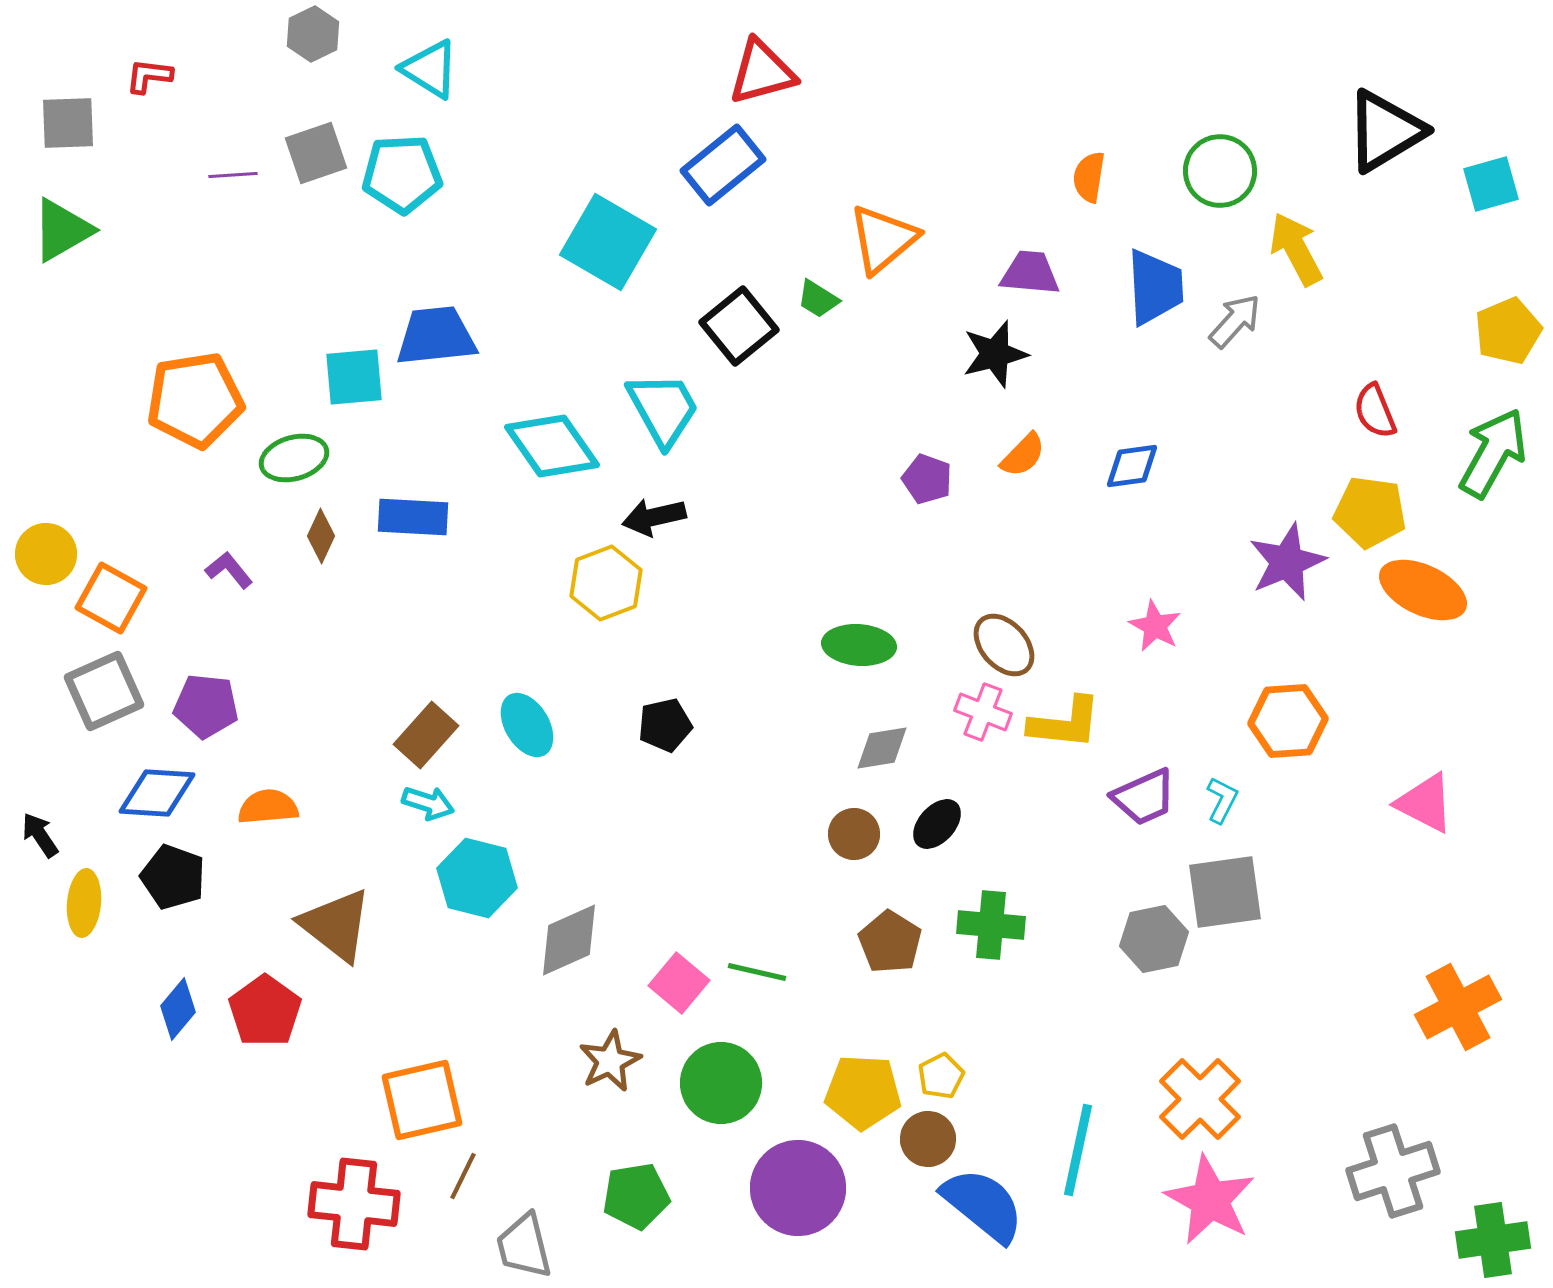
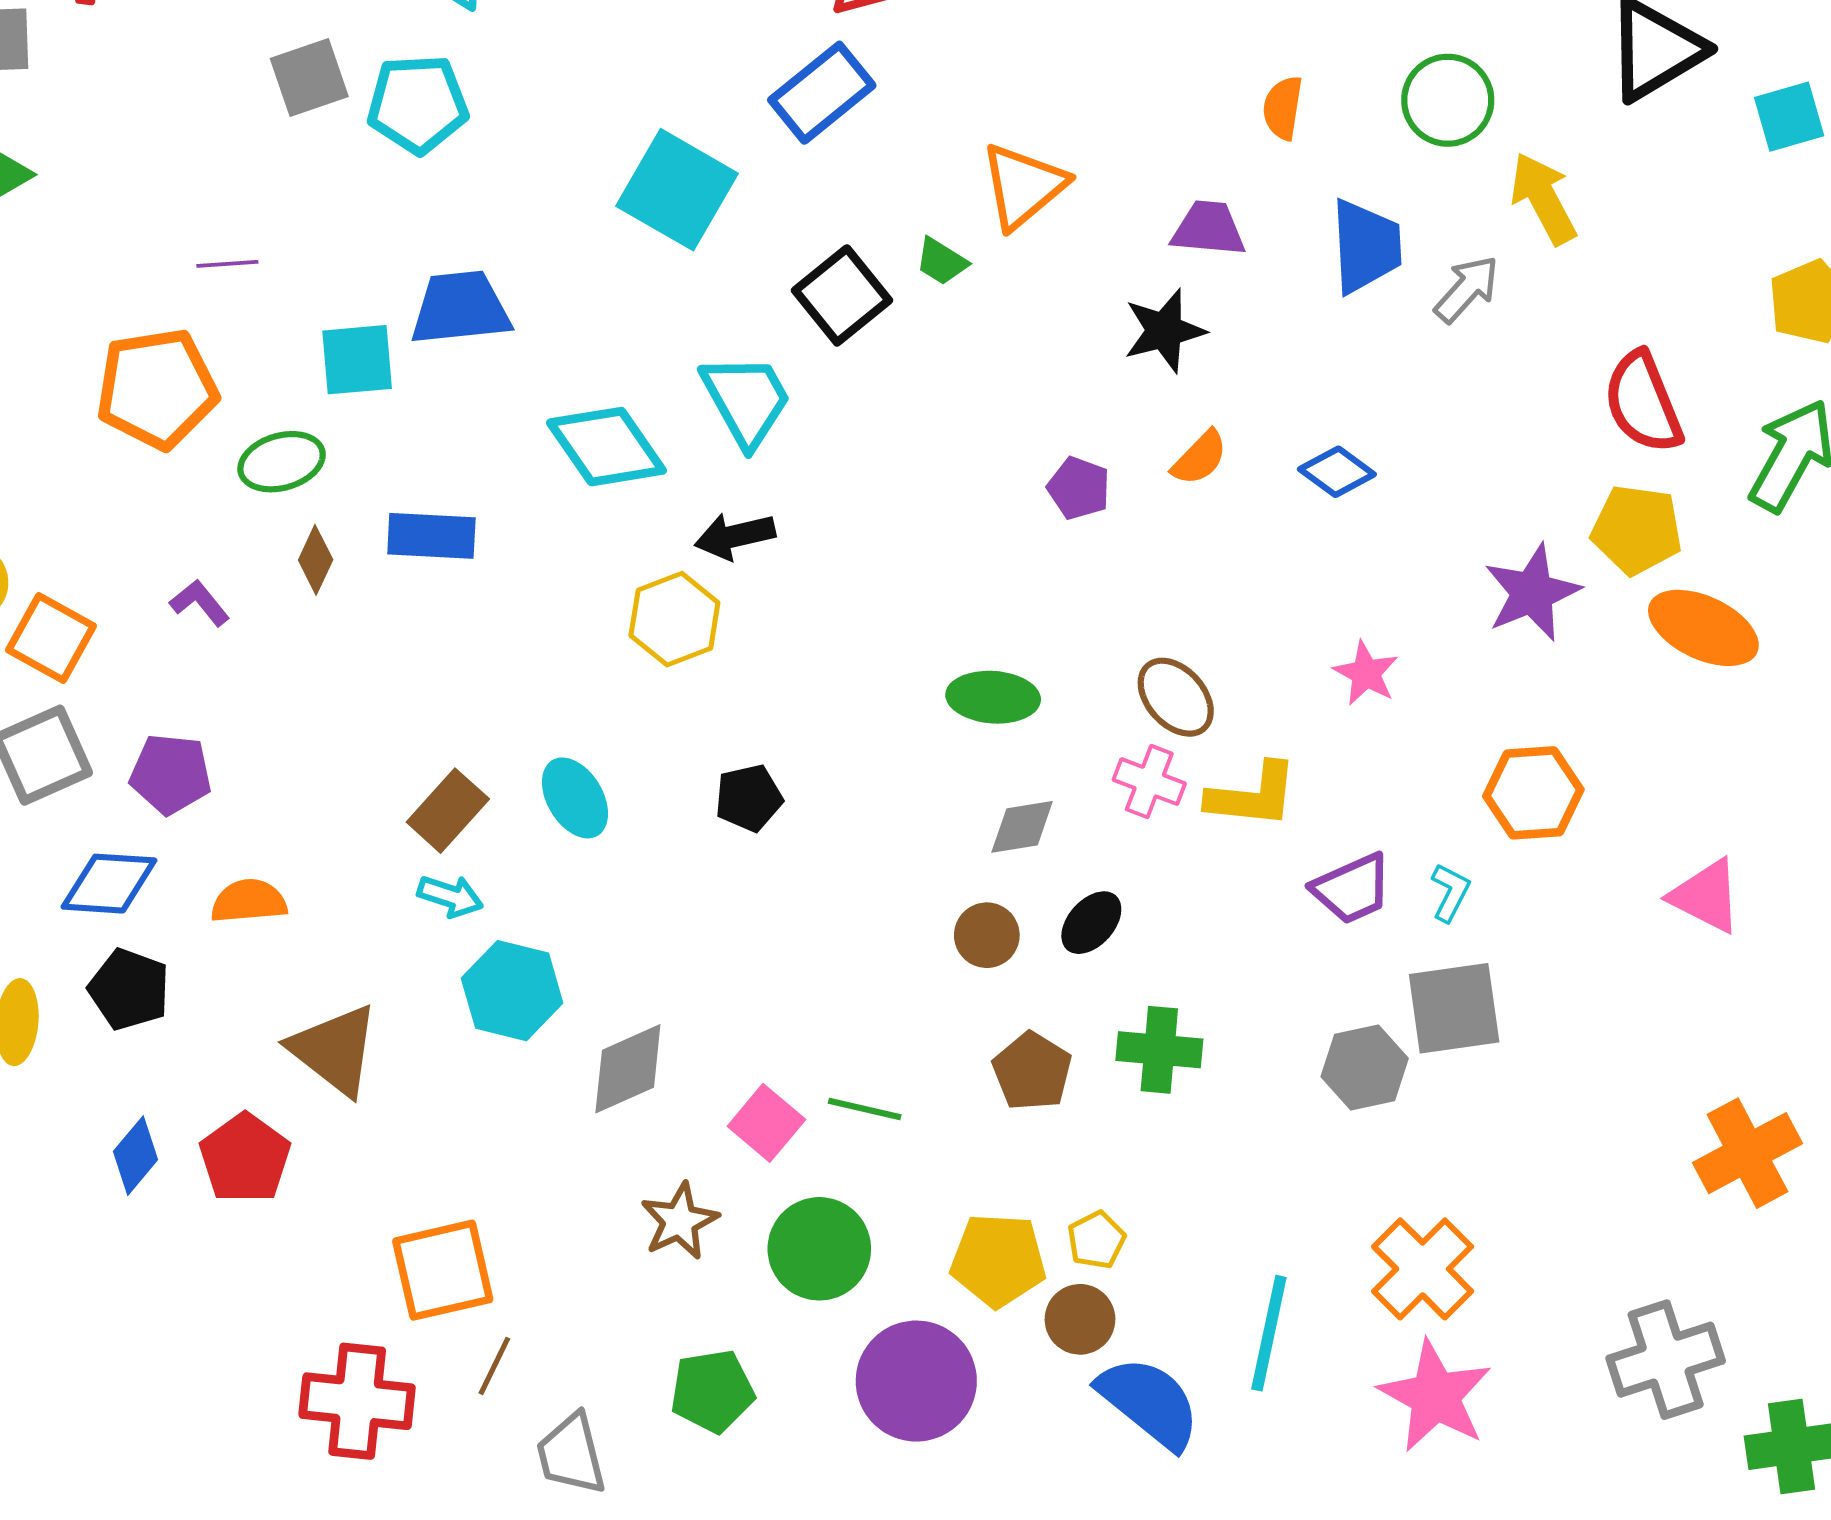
purple line: (233, 175) -> (227, 264), moved
red semicircle: (1375, 411) -> (1643, 402), size x1.5
blue diamond: (1132, 466) -> (1337, 472), turned 44

